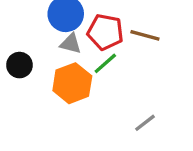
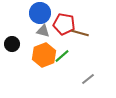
brown line: (145, 35) -> (80, 33), moved
green line: (105, 63) -> (62, 56), moved

